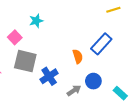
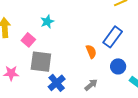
blue cross: (49, 76) -> (57, 83), moved
blue circle: (93, 81) -> (118, 66), moved

